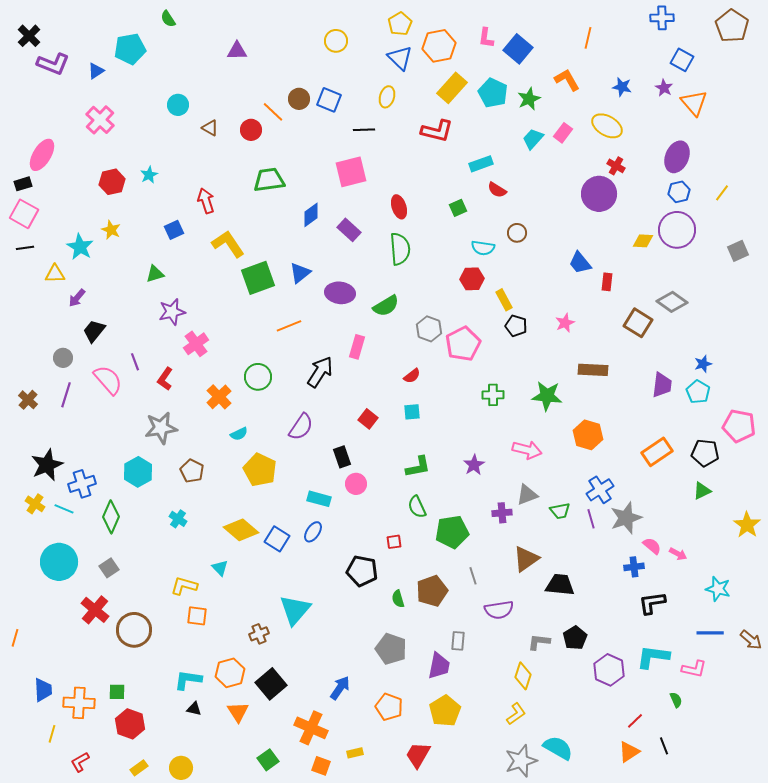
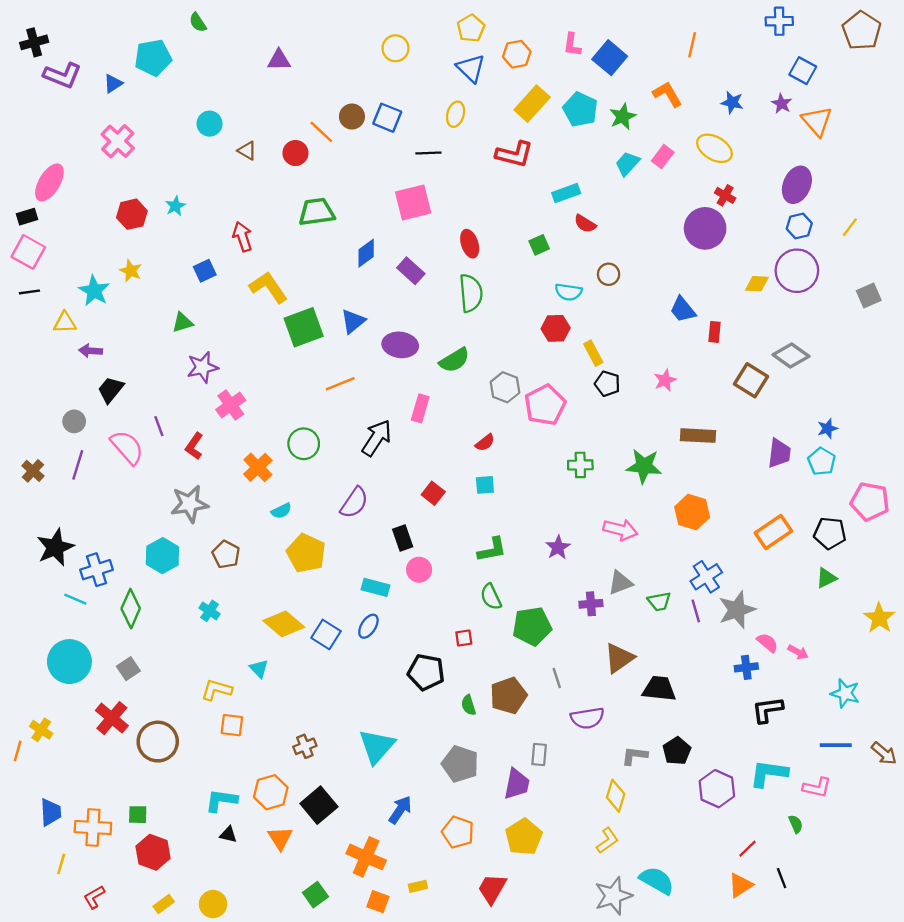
black cross: (29, 36) -> (34, 42), turned 30
orange hexagon: (439, 46) -> (517, 54), size x0.7
purple arrow: (77, 298) -> (91, 351), turned 54
yellow cross: (35, 504) -> (41, 730), moved
cyan triangle: (295, 610) -> (377, 746), moved

